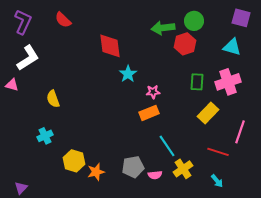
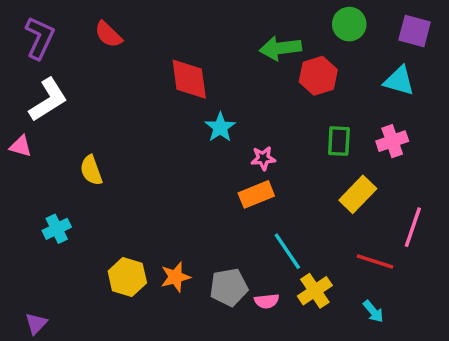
green circle: (194, 21) -> (349, 24), moved
pink cross: (228, 82) -> (392, 141), size x0.7
cyan cross: (45, 136) -> (57, 229), moved
orange star: (96, 172) -> (175, 277), moved

